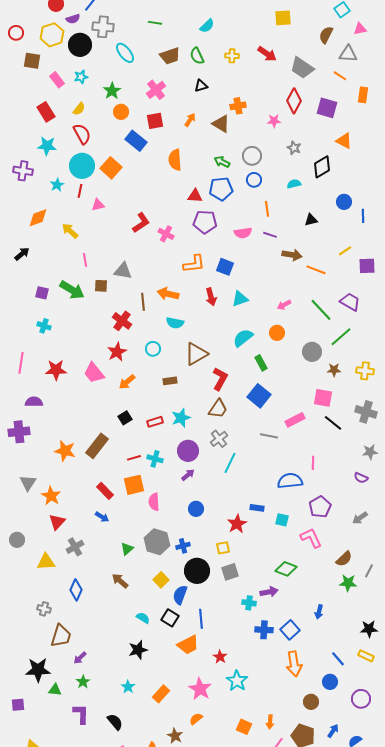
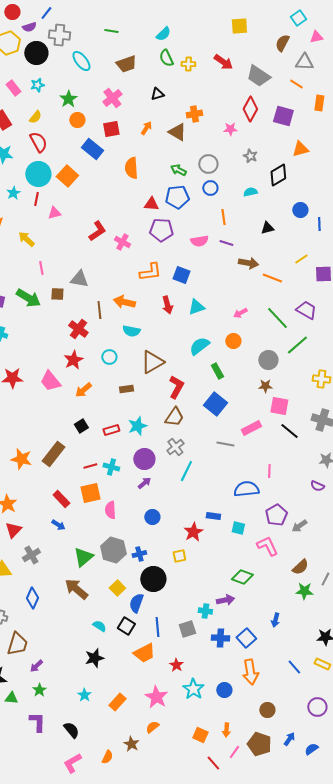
green semicircle: (197, 56) -> (166, 58), moved
orange triangle: (344, 141) -> (300, 149), turned -42
brown star: (334, 370) -> (265, 386), moved
gray arrow: (360, 518) -> (299, 526), moved
green triangle: (127, 549) -> (83, 557), size x1.5
gray square: (230, 572) -> (187, 629), moved
brown arrow: (120, 581) -> (76, 589), size x1.4
blue circle: (330, 682) -> (224, 690), moved

